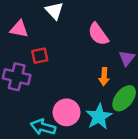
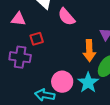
pink semicircle: (98, 34) -> (66, 17), moved
orange arrow: (104, 77) -> (89, 51), size x1.5

